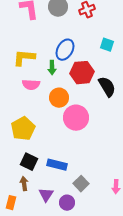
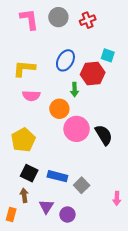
green arrow: (52, 68) -> (75, 90), moved
red hexagon: (82, 73) -> (93, 74), moved
black semicircle: (107, 87) -> (104, 135), moved
gray square: (81, 184) -> (82, 185), moved

